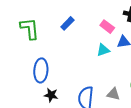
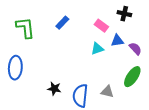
blue ellipse: (41, 70) -> (15, 68), moved
black star: (51, 95) -> (54, 89), moved

